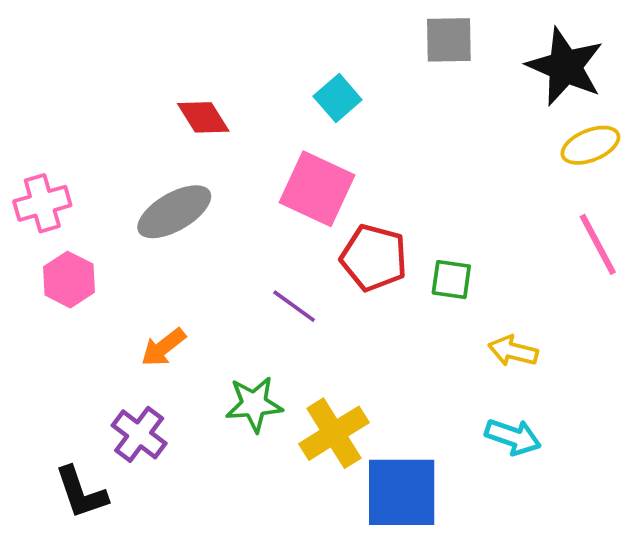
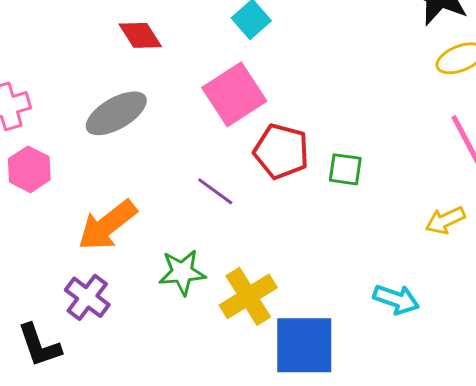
pink square: (317, 189) -> (234, 94), turned 32
orange arrow: (163, 347) -> (107, 225), size x1.6
yellow arrow: (513, 351) -> (445, 220), moved, turned -39

